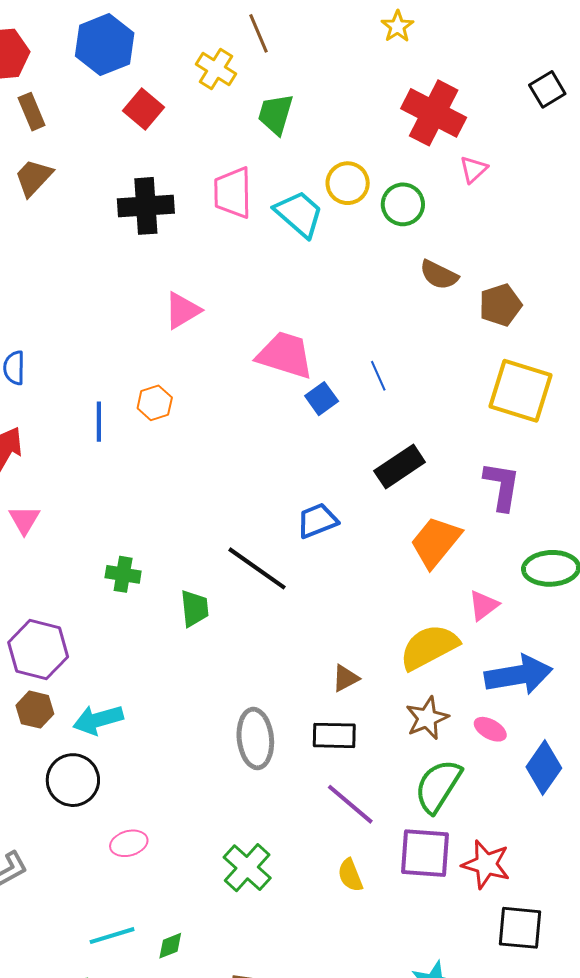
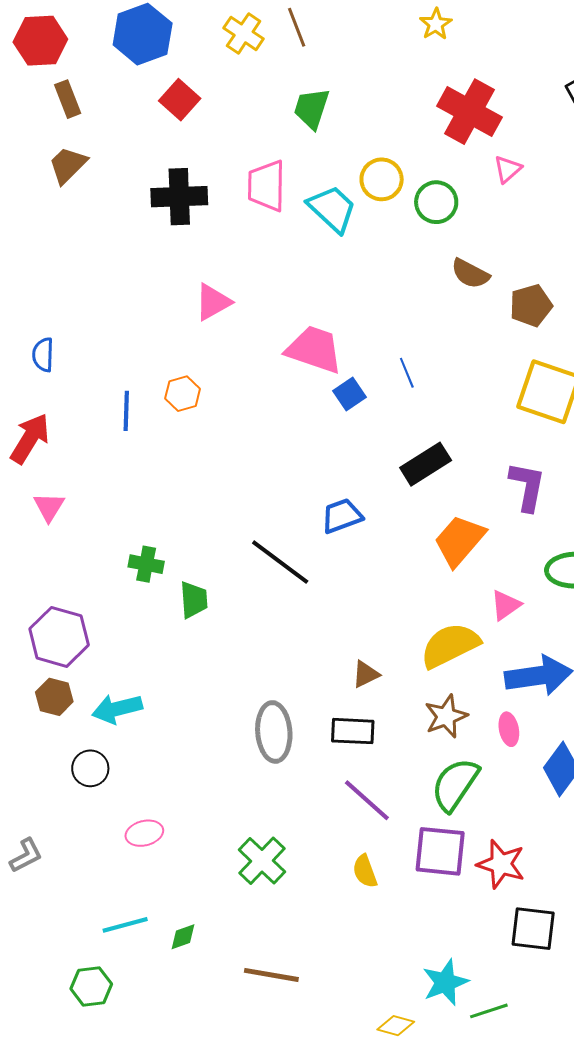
yellow cross: (216, 69) -> (244, 33), moved
green trapezoid: (195, 608) -> (194, 600), moved
pink ellipse: (490, 729) -> (509, 729), turned 48
black circle: (73, 780) -> (90, 768), size x0.7

